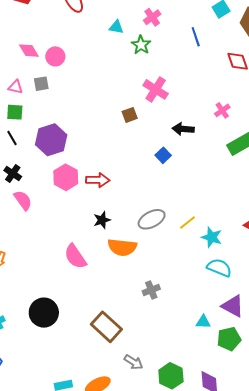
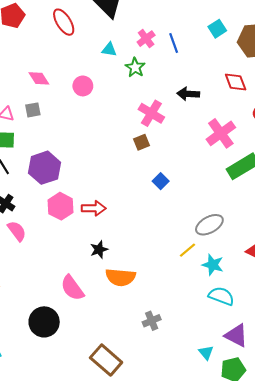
blue line: (196, 37) -> (174, 43), moved
pink diamond: (29, 51) -> (39, 78), moved
pink circle: (55, 56) -> (83, 86), moved
pink cross: (222, 110) -> (221, 133), size x1.8
brown square: (130, 115) -> (142, 142), moved
black arrow: (183, 129) -> (188, 94), moved
gray ellipse: (152, 219) -> (209, 225), moved
black circle: (44, 313) -> (44, 322), moved
cyan triangle: (203, 322) -> (206, 353), turned 49

